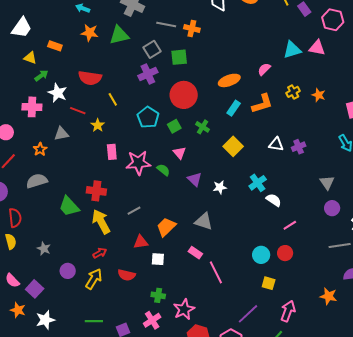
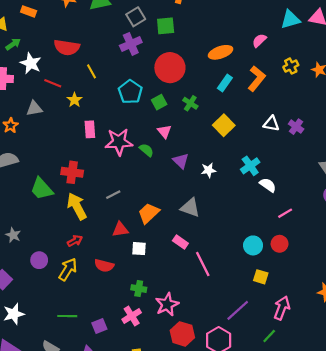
orange L-shape: (262, 104) -> (257, 79), turned -35
purple cross: (299, 147) -> (296, 127), turned -32

